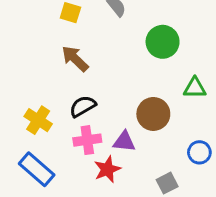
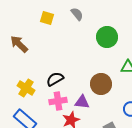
brown arrow: (75, 59) -> (19, 44), moved

